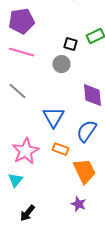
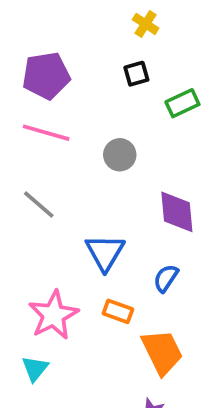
black square: (70, 44) -> (136, 74), moved, turned -32
blue semicircle: (86, 131) -> (166, 278), size x0.7

